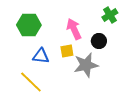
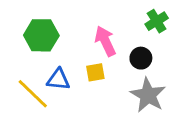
gray star: (86, 65) -> (148, 95), moved, turned -30
yellow line: (31, 82) -> (33, 94), moved

